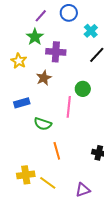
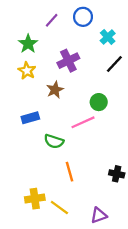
green star: (35, 37) -> (28, 44), moved
purple cross: (56, 52) -> (68, 61), turned -30
pink line: (69, 107) -> (83, 122), turned 60

